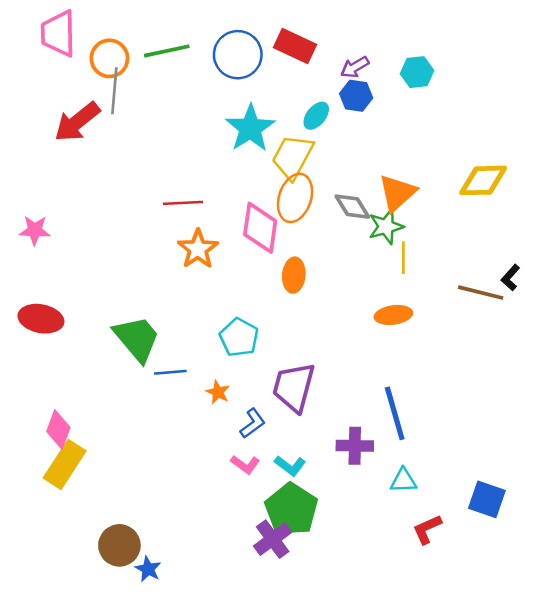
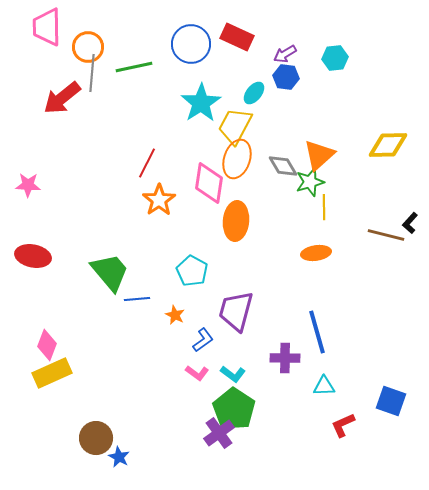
green line: (167, 51) -> (134, 67), moved
red line: (183, 203) -> (147, 163), turned -60
orange ellipse: (294, 275) -> (236, 221), size x1.4
yellow rectangle: (65, 464) -> (52, 373), turned 33

